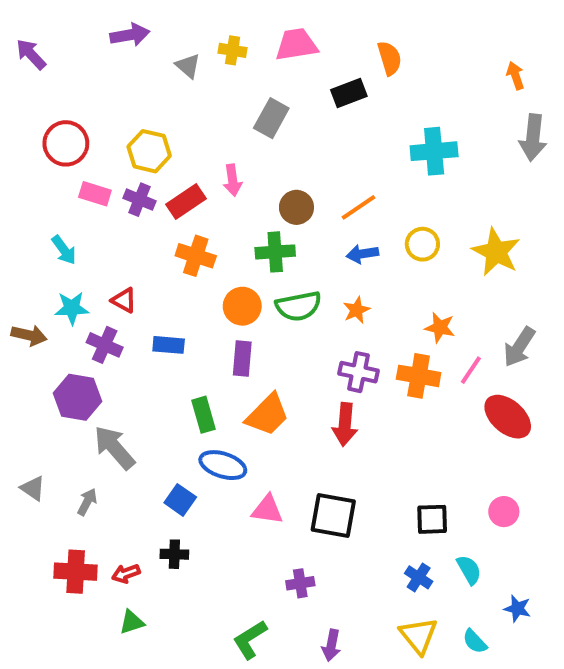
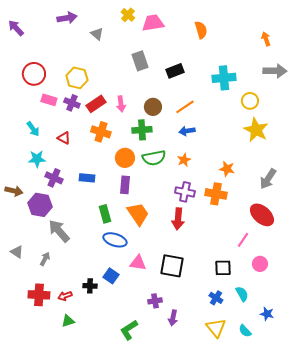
yellow cross: (233, 50) -> (128, 15), moved, turned 32
black rectangle: (349, 93) -> (175, 71), moved
gray rectangle: (271, 118) -> (140, 61), turned -48
gray arrow: (533, 138) -> (275, 71), turned -95
pink arrow: (233, 180) -> (121, 104), moved
yellow circle: (422, 244) -> (250, 101), moved
red triangle: (124, 300) -> (64, 138), moved
brown arrow: (29, 335) -> (14, 191), moved
pink line: (471, 370) -> (243, 240), moved
orange trapezoid: (267, 415) -> (138, 214), turned -80
blue square: (180, 500) -> (111, 276), moved
purple arrow: (331, 645) -> (173, 318), moved

